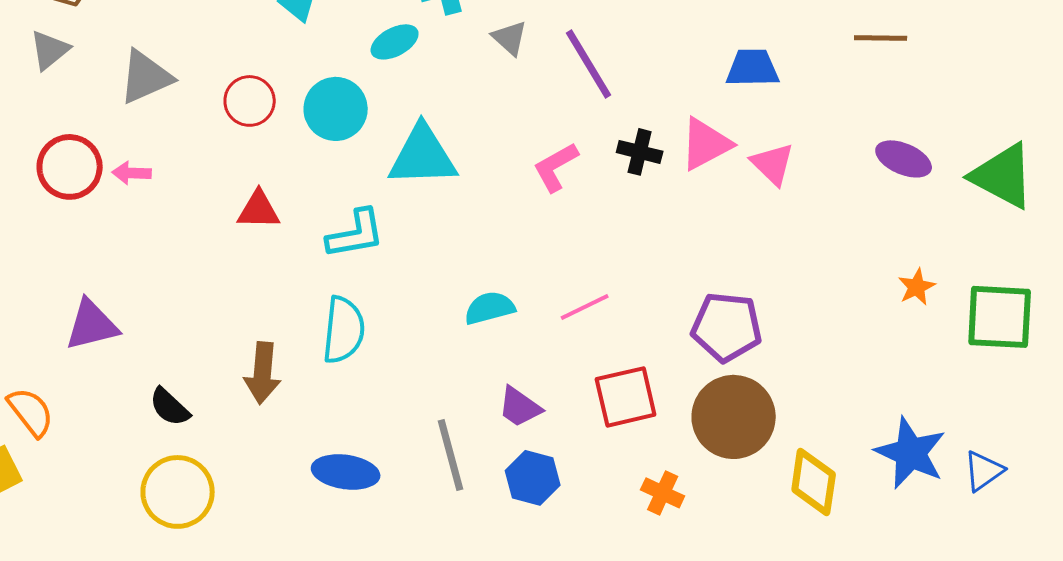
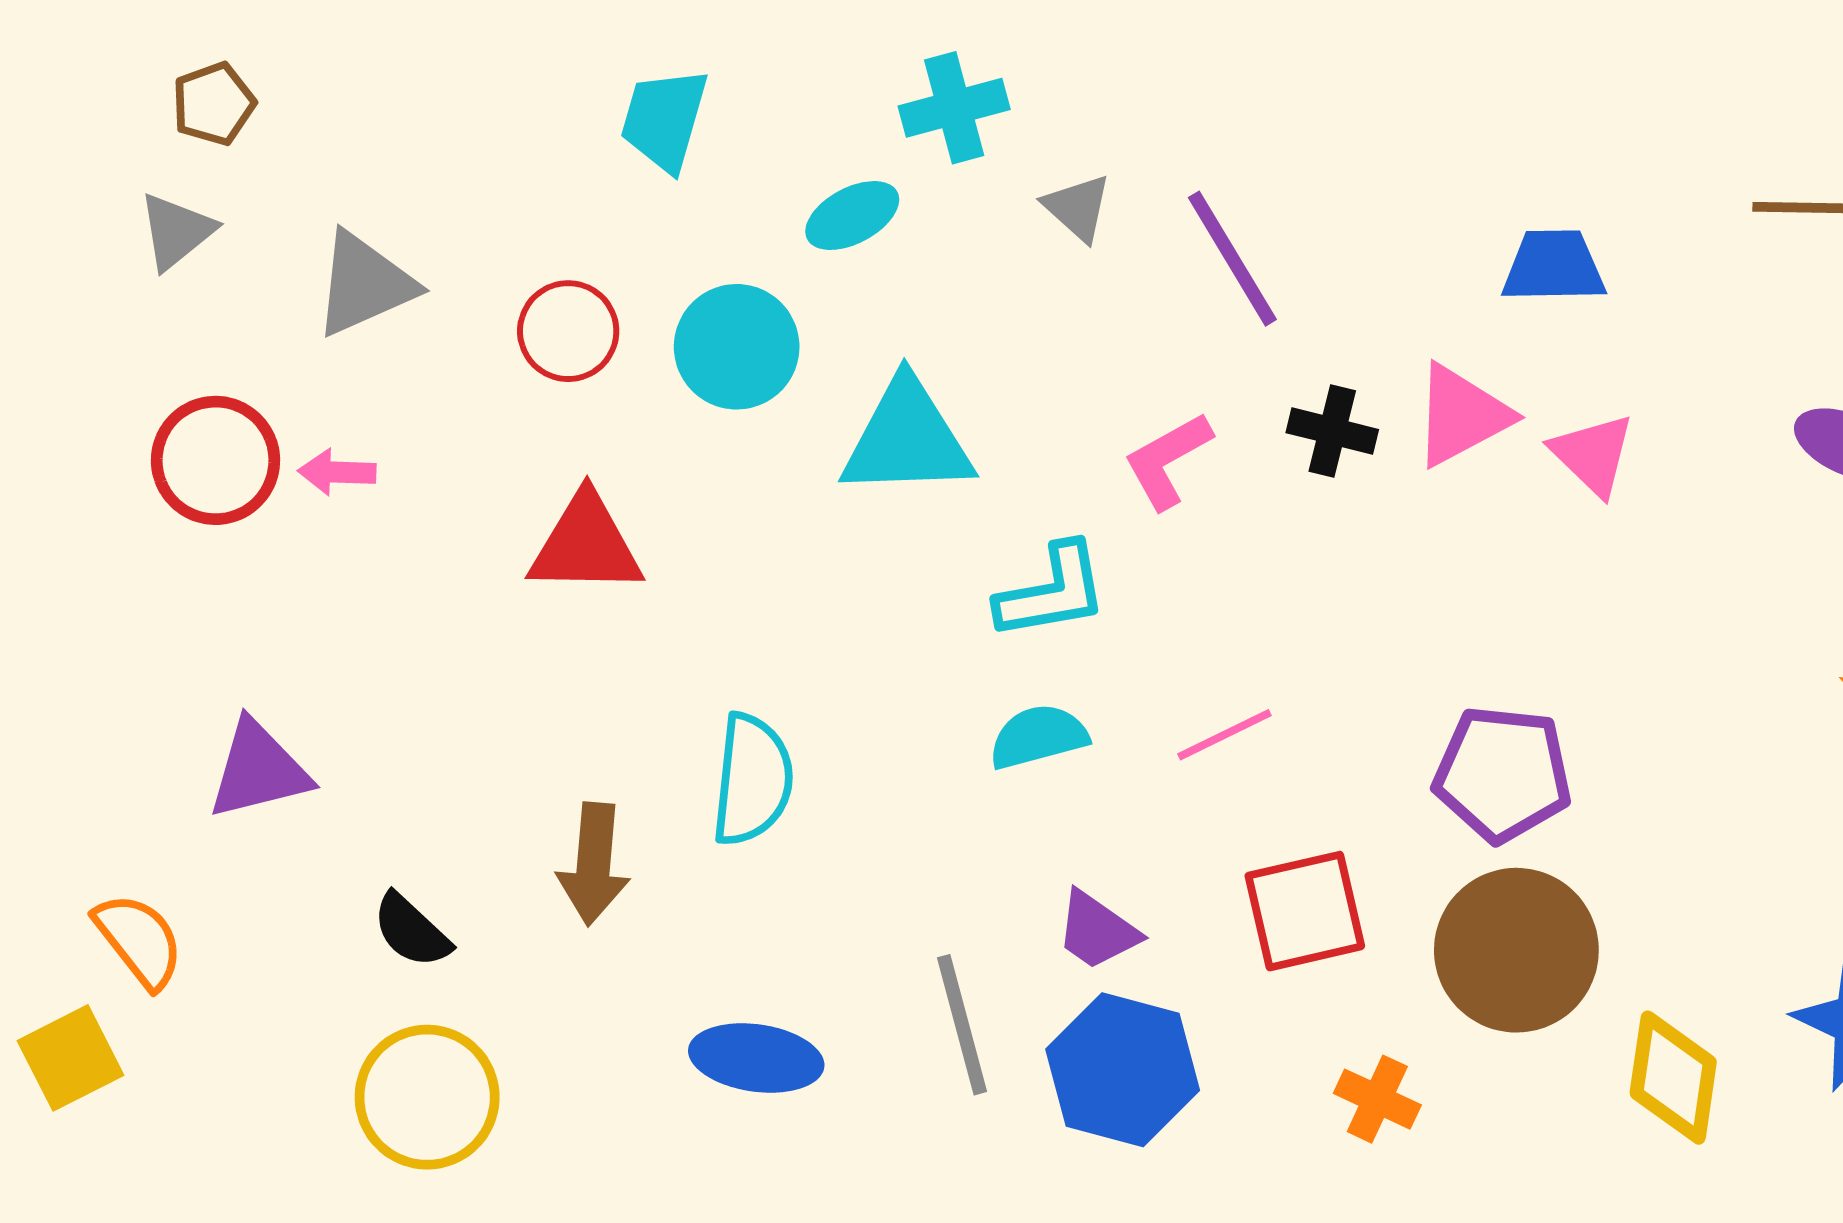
red triangle: (259, 210) -> (586, 545), size x1.4
cyan L-shape: (356, 234) -> (1052, 592), moved
blue hexagon: (533, 478) -> (1123, 1070), size x1.4

